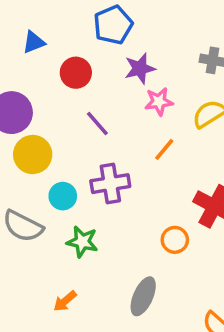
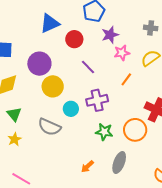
blue triangle: (34, 42) -> (50, 23), size x1.5
orange circle: (175, 240) -> (135, 130), size x1.5
green star: (82, 242) -> (104, 132), moved
orange arrow: (65, 301) -> (87, 167), moved

